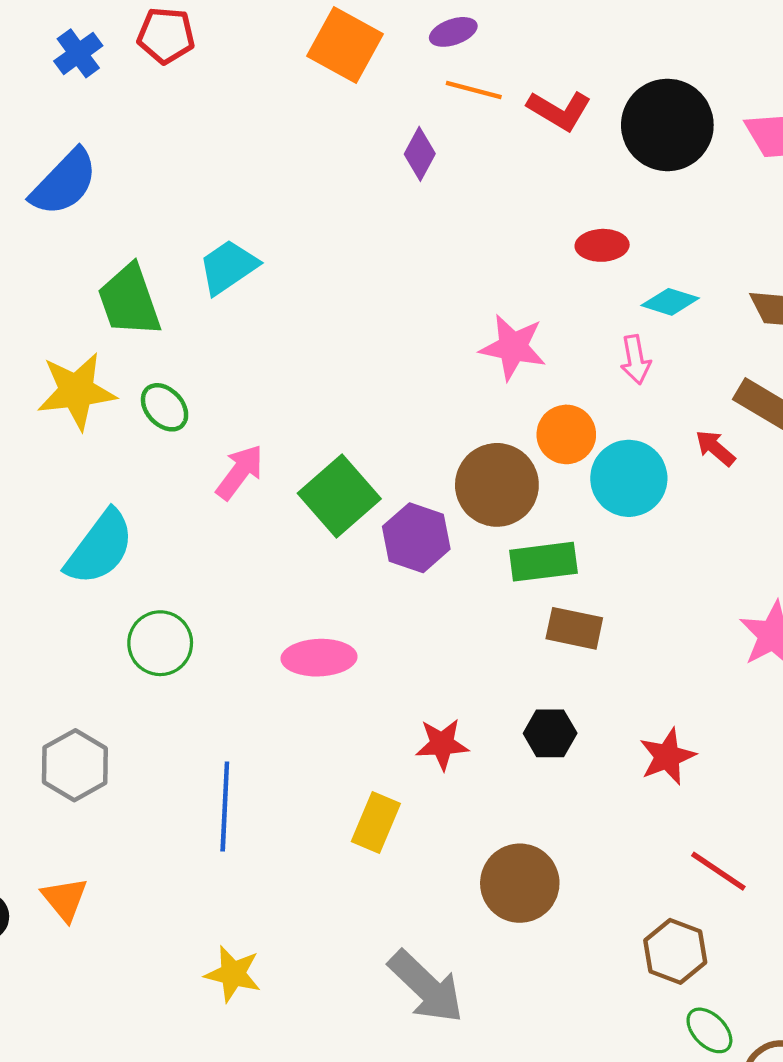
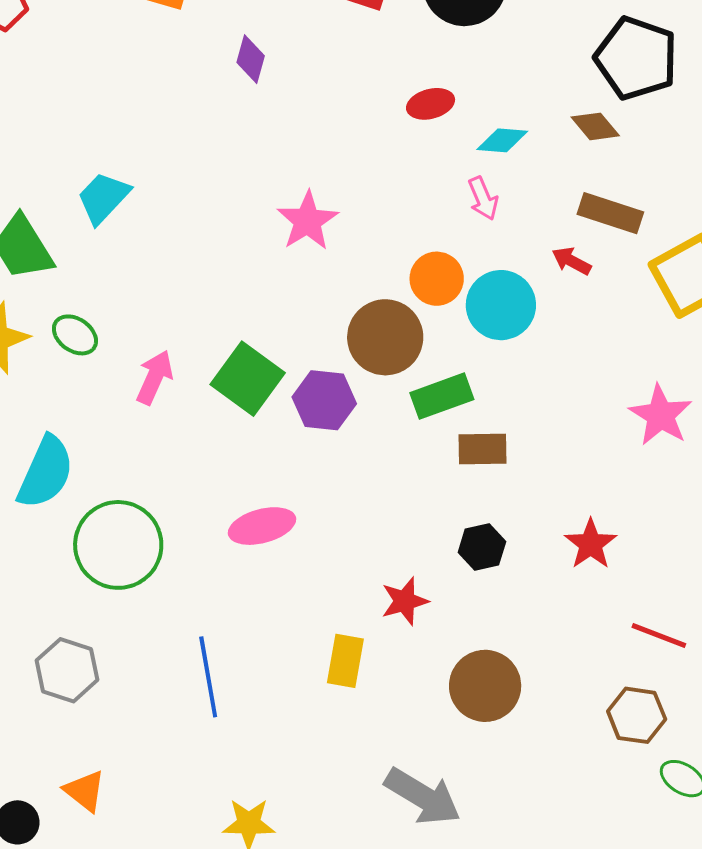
pink star: (513, 347) -> (307, 221), moved, turned -30
green circle: (160, 643) -> (118, 545), size x1.5
red star: (442, 744) -> (405, 601), moved

